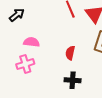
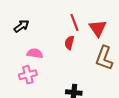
red semicircle: (70, 53) -> (69, 43), moved

